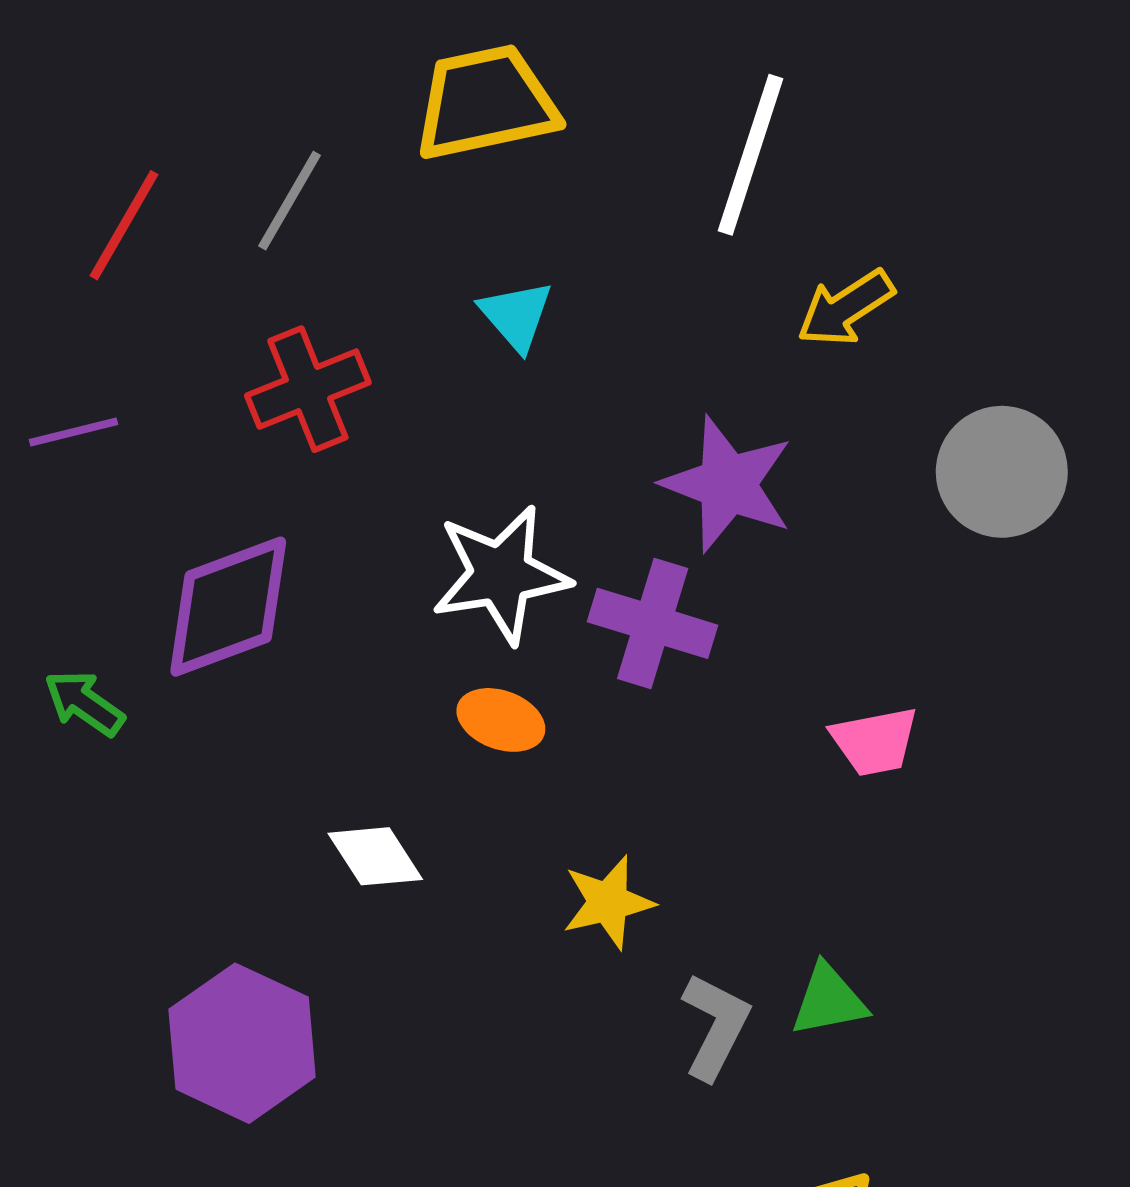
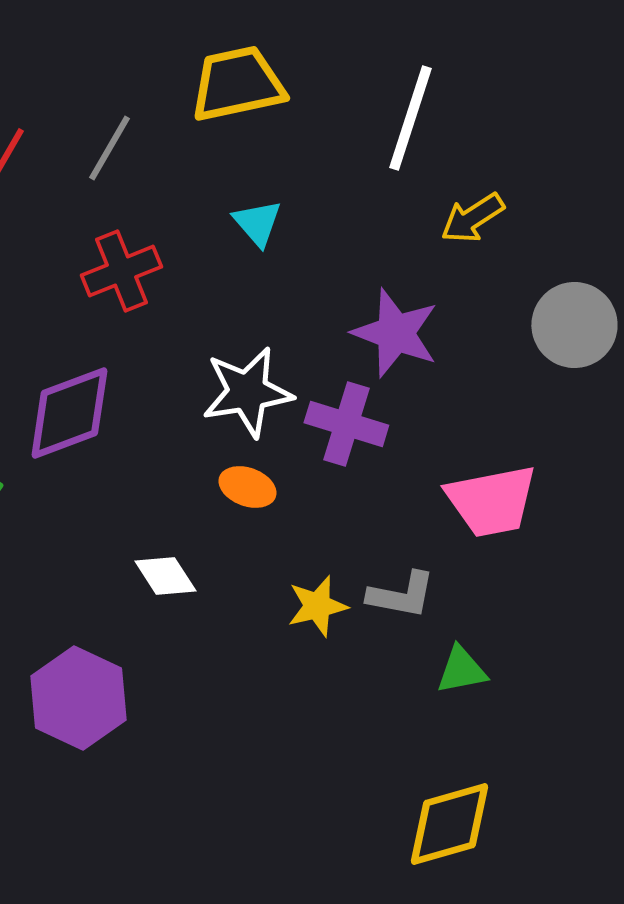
pink trapezoid: (875, 741) -> (491, 501), size x1.6
gray L-shape: (715, 1026) -> (401, 595), moved, turned 74

